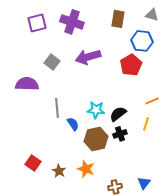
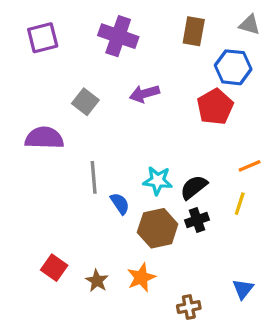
purple square: (37, 23) -> (43, 38), moved
purple arrow: (88, 57) -> (144, 94), size x0.7
orange star: (86, 169) -> (141, 277), turned 30
blue triangle: (144, 183) -> (243, 289), moved

